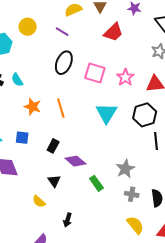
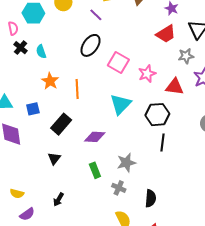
red trapezoid: (113, 32) -> (166, 34), moved
blue square: (22, 138) -> (33, 109), turned -32
black rectangle: (53, 146) -> (61, 124), size x1.5
purple diamond: (75, 161) -> (95, 137), moved, turned -50
gray cross: (132, 194) -> (119, 188), moved
yellow semicircle: (39, 201) -> (17, 194), moved, turned -40

